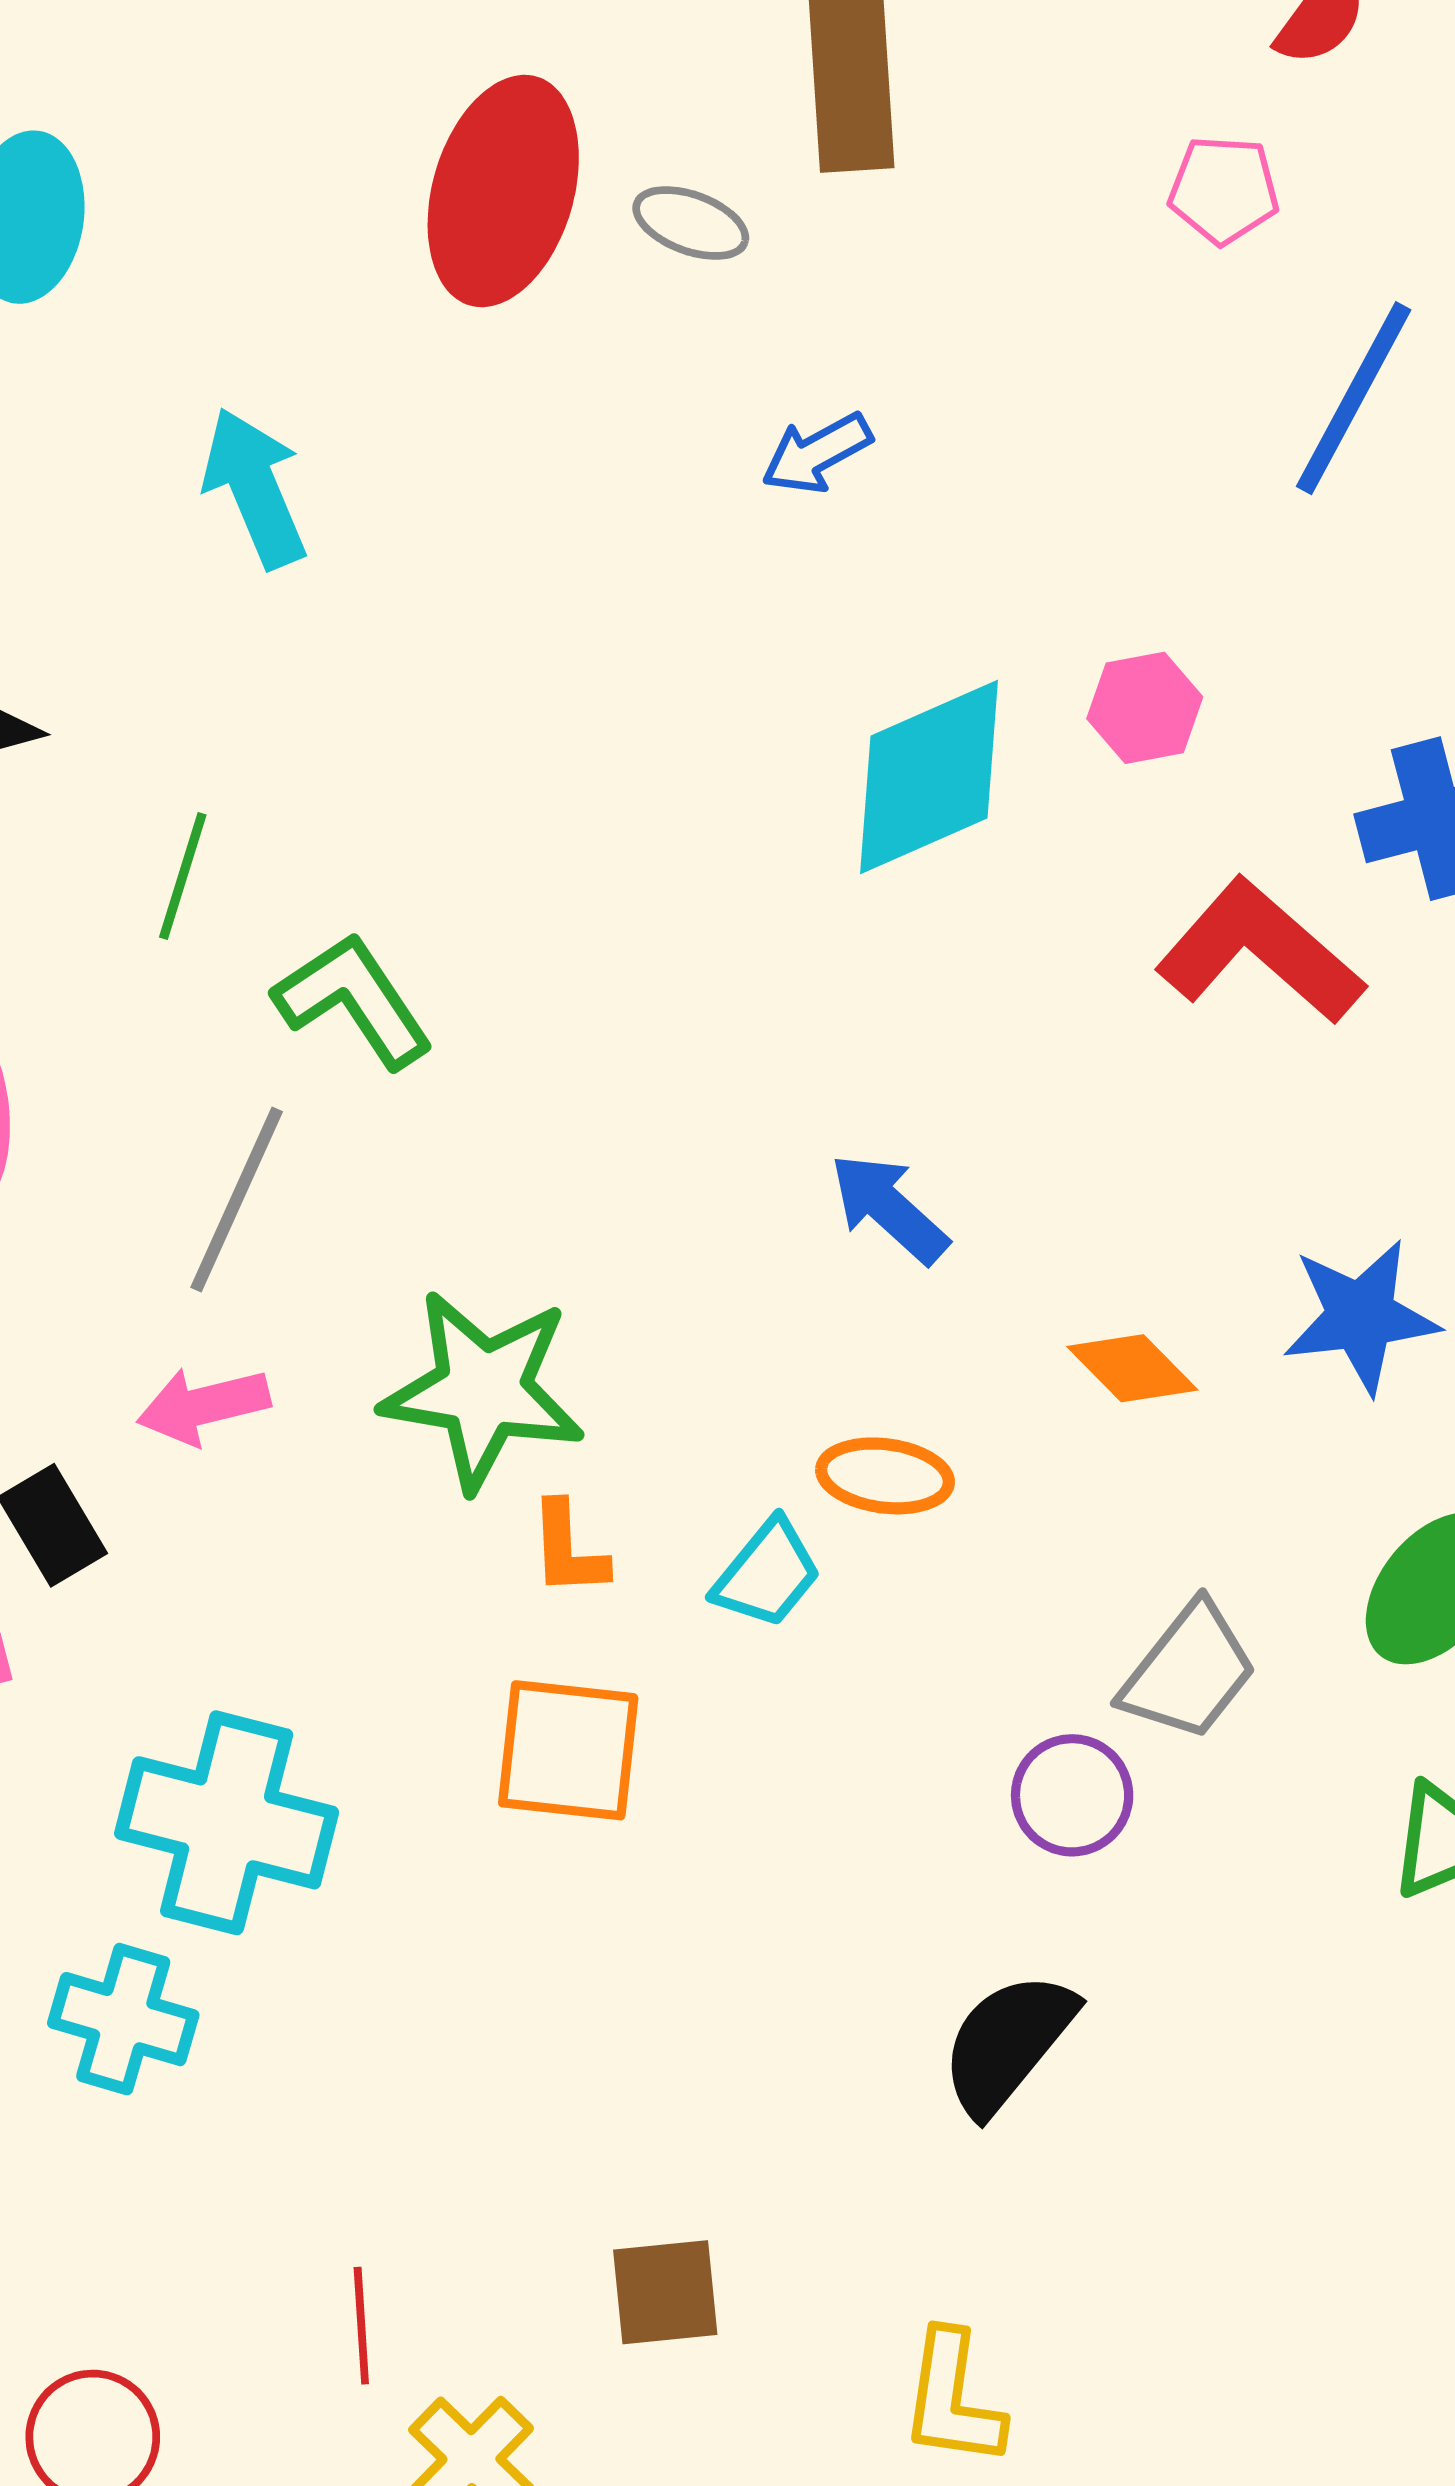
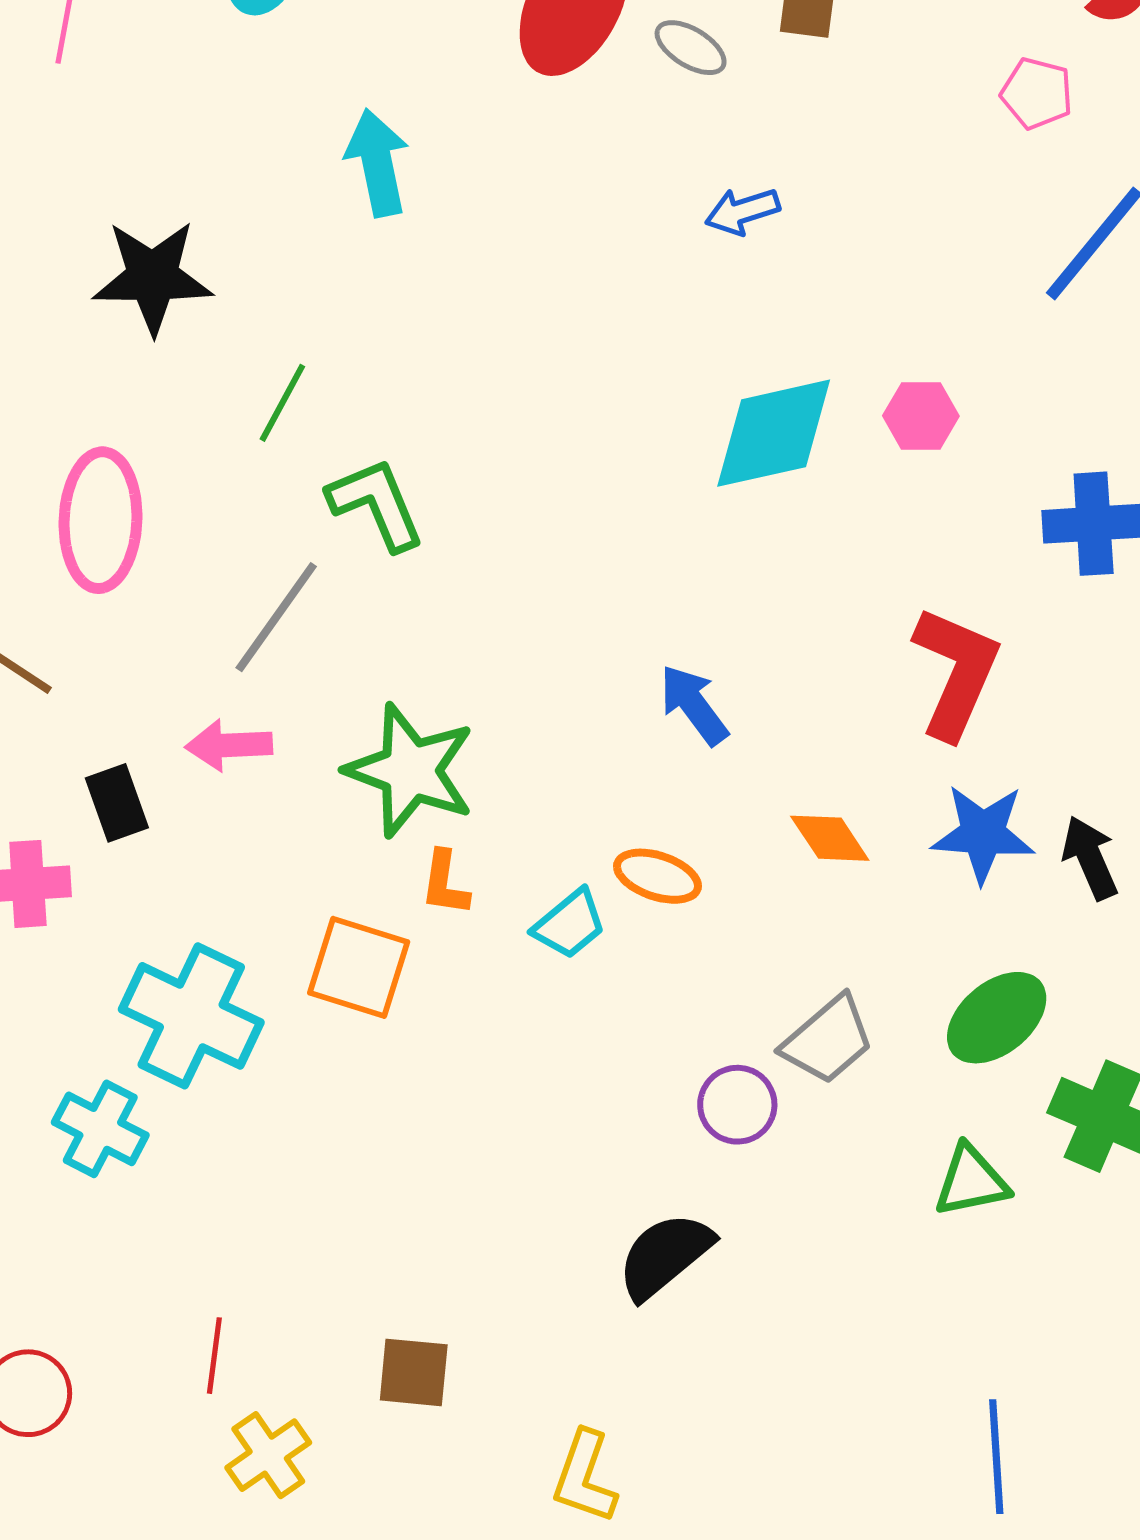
red L-shape: (1260, 951) -> (956, 672), moved, turned 61
orange square: (568, 1750) -> (359, 967), moved

